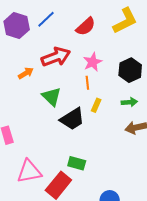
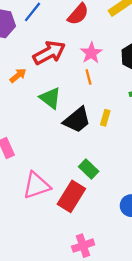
yellow rectangle: (96, 105) -> (105, 118), moved
green rectangle: (77, 163) -> (89, 169), turned 36

